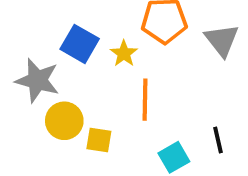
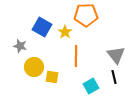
gray triangle: (222, 40) -> (116, 55), moved
gray star: (37, 80) -> (20, 46), size x0.6

